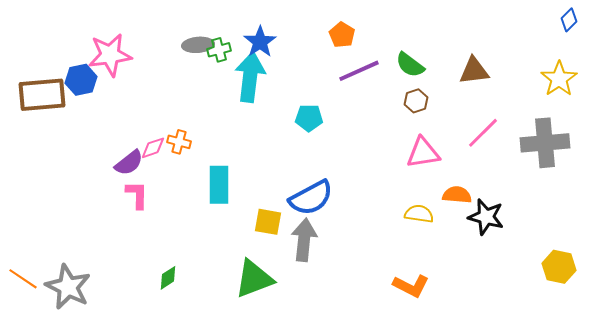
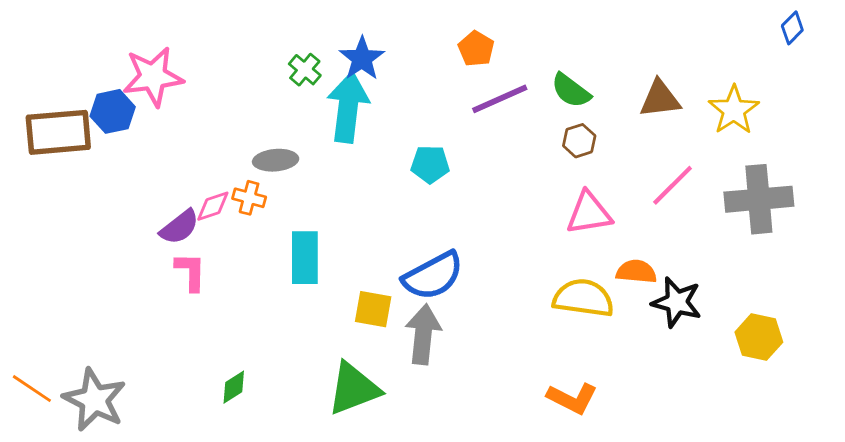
gray ellipse: (198, 45) -> (276, 160), moved
green cross: (219, 50) -> (305, 70), turned -35
yellow star: (559, 79) -> (734, 110), moved
yellow semicircle: (419, 214) -> (583, 298), size x1.5
yellow hexagon: (559, 267) -> (759, 337), moved

